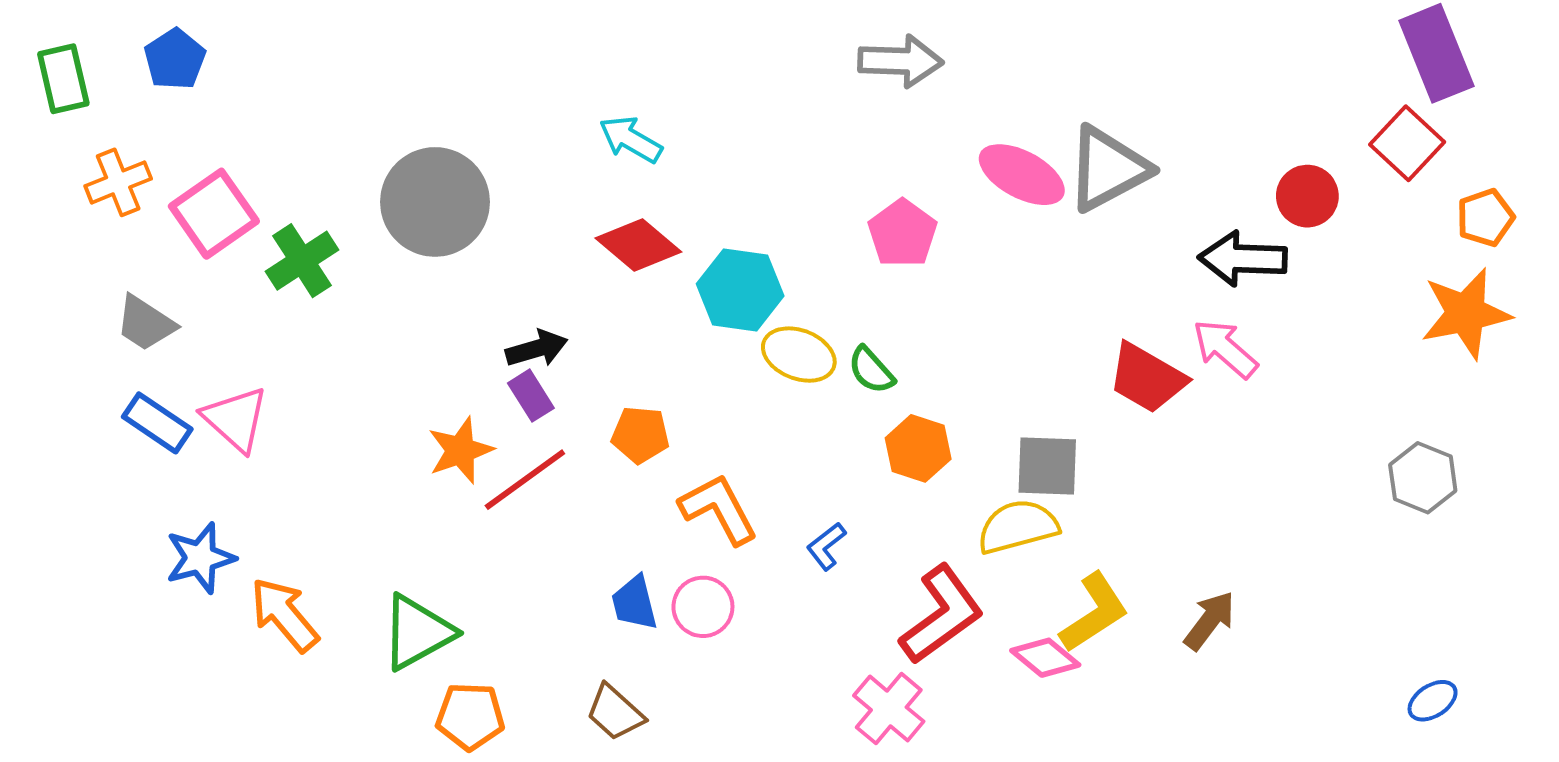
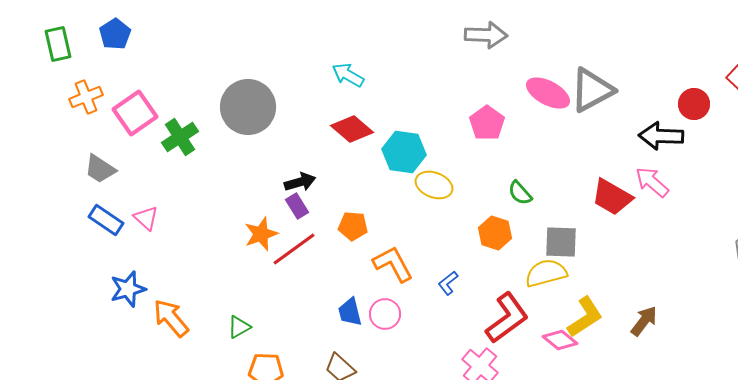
green semicircle: (871, 370) -> (520, 193), moved
pink triangle: (235, 419) -> (146, 218), size x0.7
green triangle: (417, 632) -> (239, 327), size x0.6

